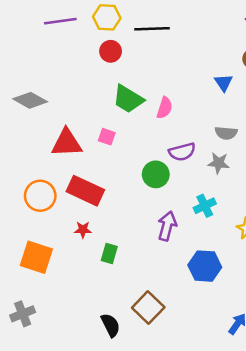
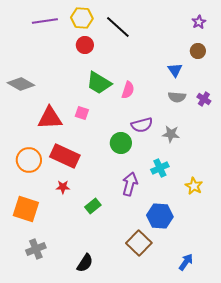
black line: (152, 29) -> (118, 27), turned 44
gray semicircle: (226, 133) -> (177, 97), moved
green rectangle: (109, 254) -> (93, 206), moved, turned 35
brown square: (148, 308) -> (139, 243), moved
gray cross: (23, 314) -> (36, 249), moved
black semicircle: (111, 325) -> (85, 263), turned 60

